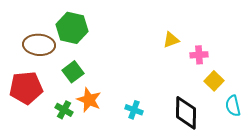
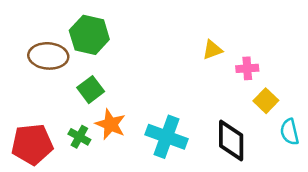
red pentagon: (26, 88) -> (32, 144), moved
cyan cross: (134, 110) -> (166, 137), size x1.8

